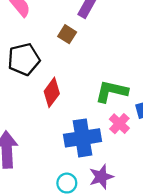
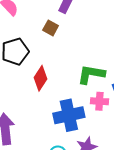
pink cross: (119, 124) -> (99, 101), turned -36

